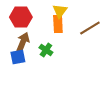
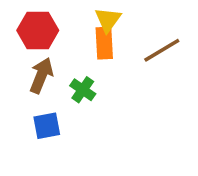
blue square: (18, 57) -> (47, 126), moved

